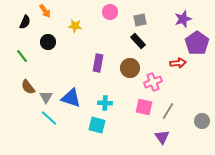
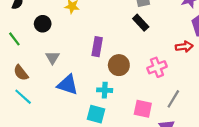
brown circle: (130, 68) -> (119, 65), moved
gray triangle: (46, 97) -> (52, 57), moved
pink square: (144, 107) -> (143, 109), moved
cyan line: (49, 118) -> (23, 97), moved

